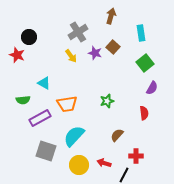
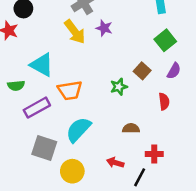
brown square: (113, 47) -> (142, 71), moved
yellow arrow: (71, 56) -> (75, 32), size x1.5
cyan triangle: (44, 83) -> (42, 65), size x1.5
brown semicircle: (117, 135) -> (131, 128), turned 48
yellow circle: (79, 165) -> (72, 171), moved

